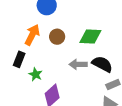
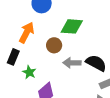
brown circle: (57, 37) -> (54, 45), moved
green diamond: (90, 37) -> (72, 26), moved

